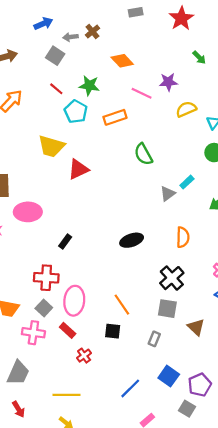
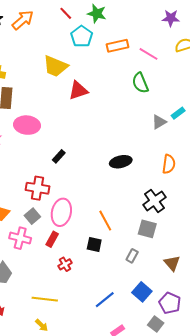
pink line: (142, 93) -> (148, 54), moved
brown triangle: (196, 327) -> (172, 263), moved
red rectangle: (68, 330) -> (52, 239), turned 70
purple pentagon: (200, 385) -> (170, 303), turned -30

